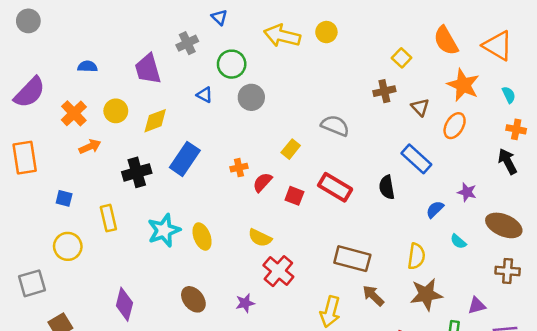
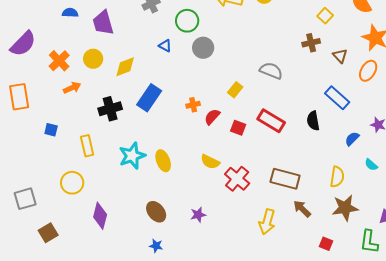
blue semicircle: (87, 67) -> (70, 13), moved
purple trapezoid: (148, 69) -> (103, 23), moved
yellow circle: (68, 246) -> (72, 183), moved
red cross: (278, 271) -> (237, 179), moved

